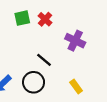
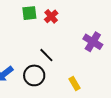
purple cross: (75, 41) -> (93, 42), moved

